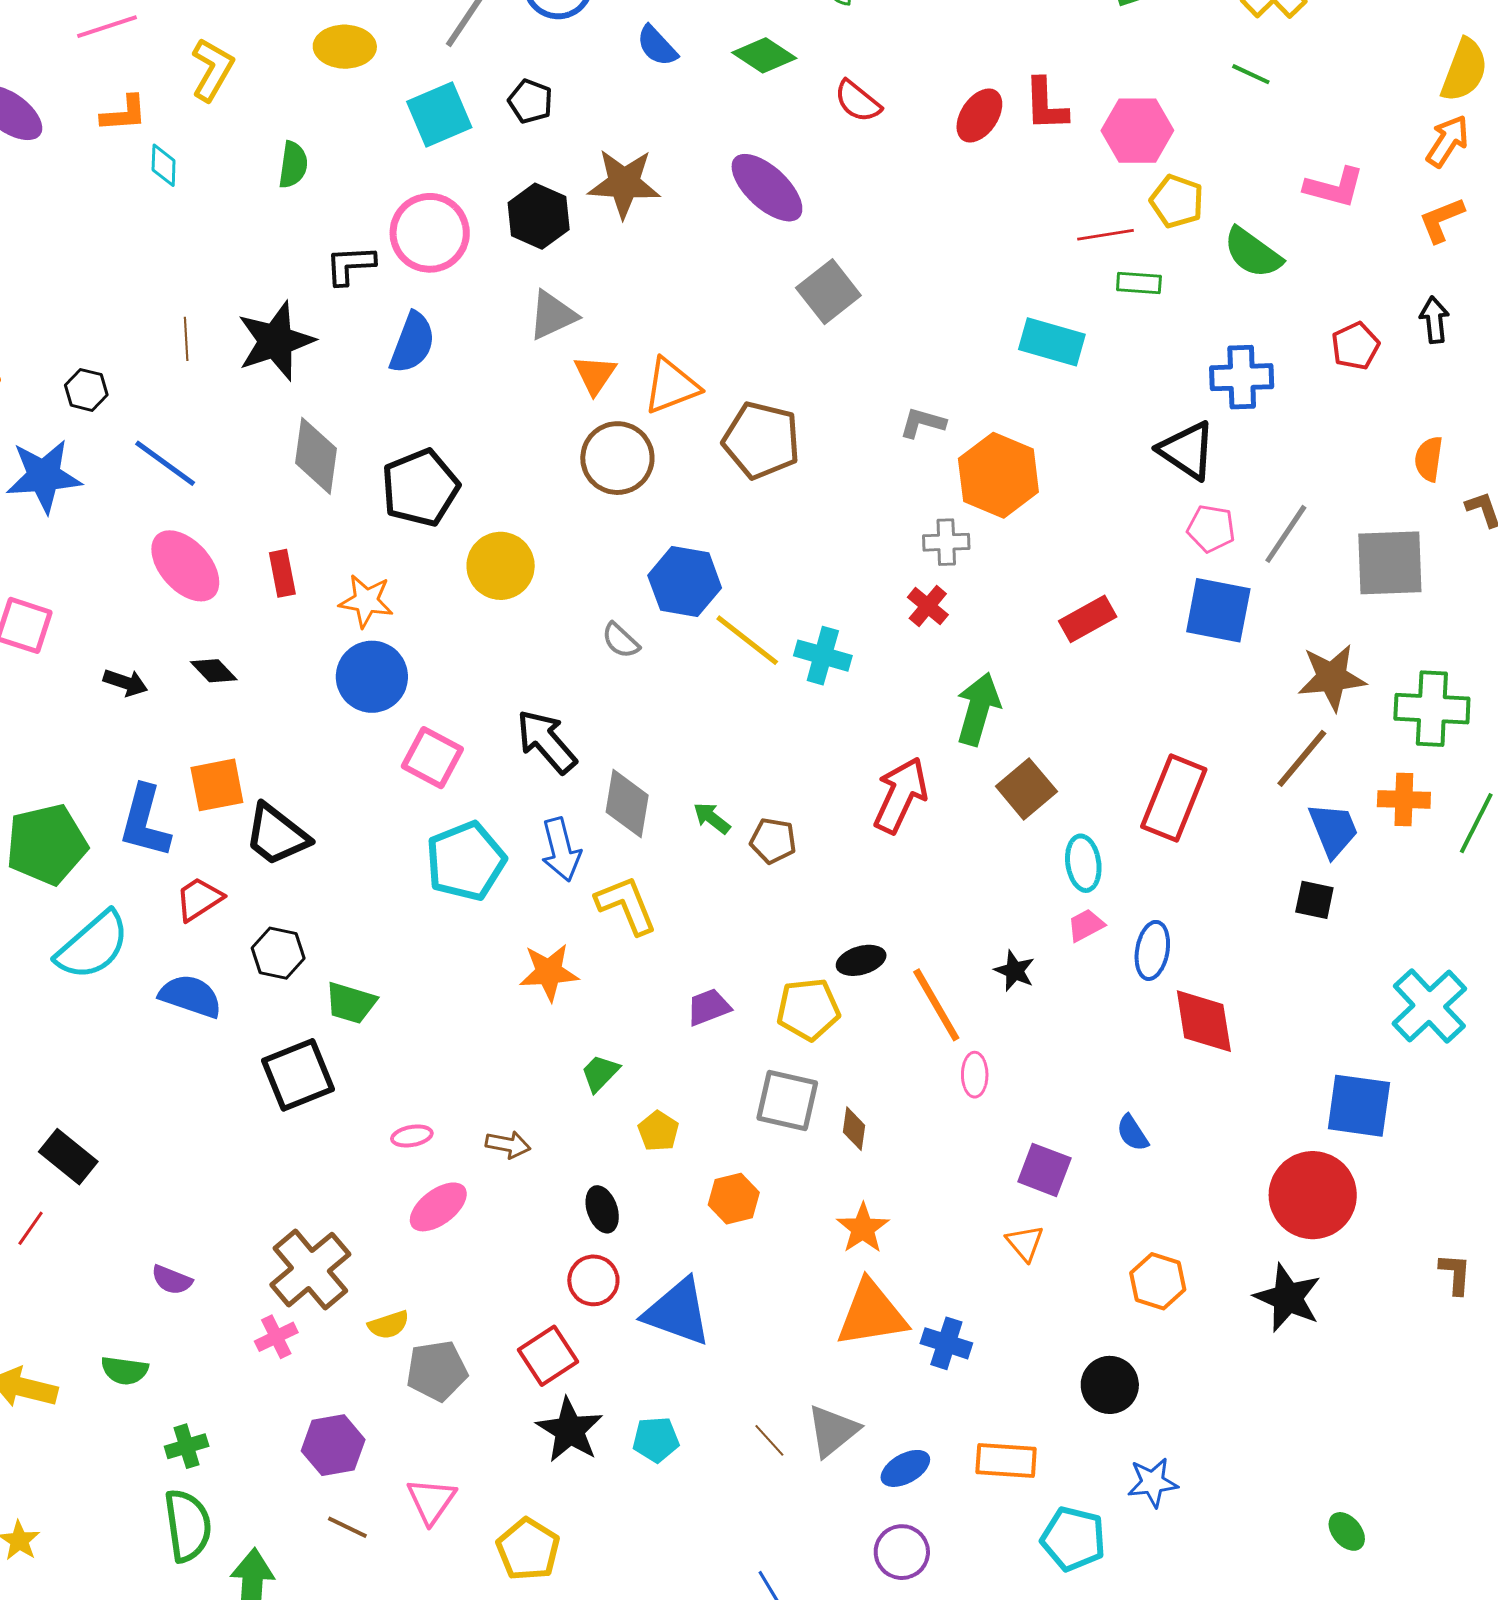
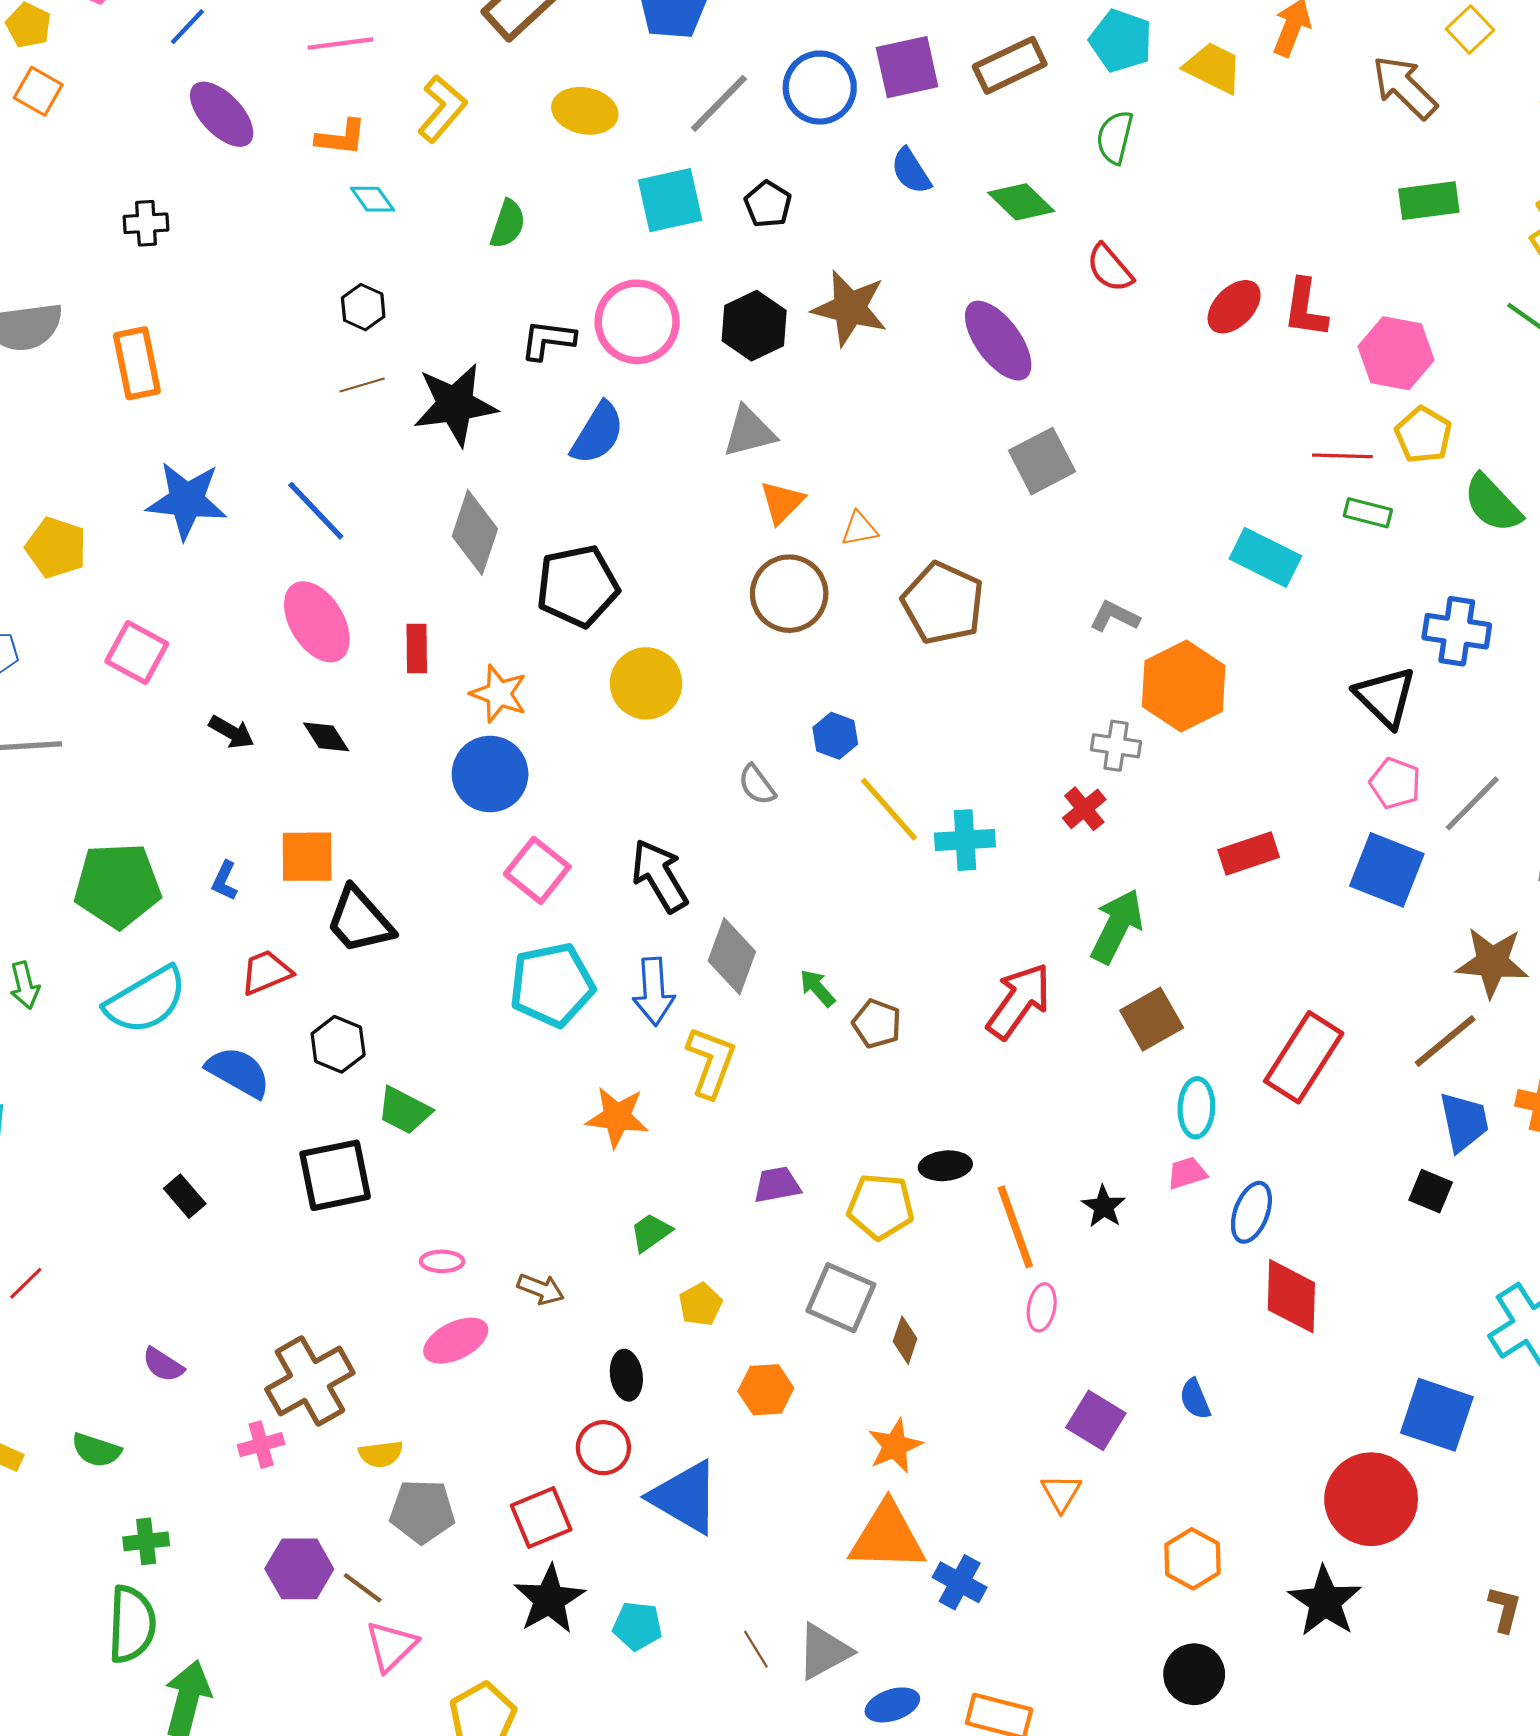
cyan diamond: (164, 165) -> (372, 199), turned -48
brown line: (186, 339) -> (362, 385), turned 66
orange triangle: (671, 386) -> (859, 529), size x0.6
black hexagon: (86, 390) -> (363, 307), moved
blue hexagon: (685, 582) -> (835, 736), size x0.6
cyan cross: (823, 656) -> (965, 840), turned -30
blue L-shape: (145, 821) -> (225, 881), size x0.5
yellow L-shape: (626, 905) -> (711, 1062), turned 32
black rectangle: (68, 1157) -> (185, 1196), moved, size x0.7
black circle: (1110, 1385) -> (1194, 1674), moved
brown line: (347, 1527) -> (363, 1588), moved

